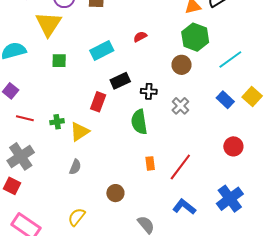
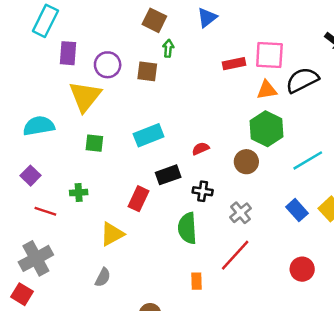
red semicircle: (140, 37) -> (201, 149), moved
green cross: (57, 122) -> (79, 193), moved
red line: (180, 167) -> (235, 255), moved

